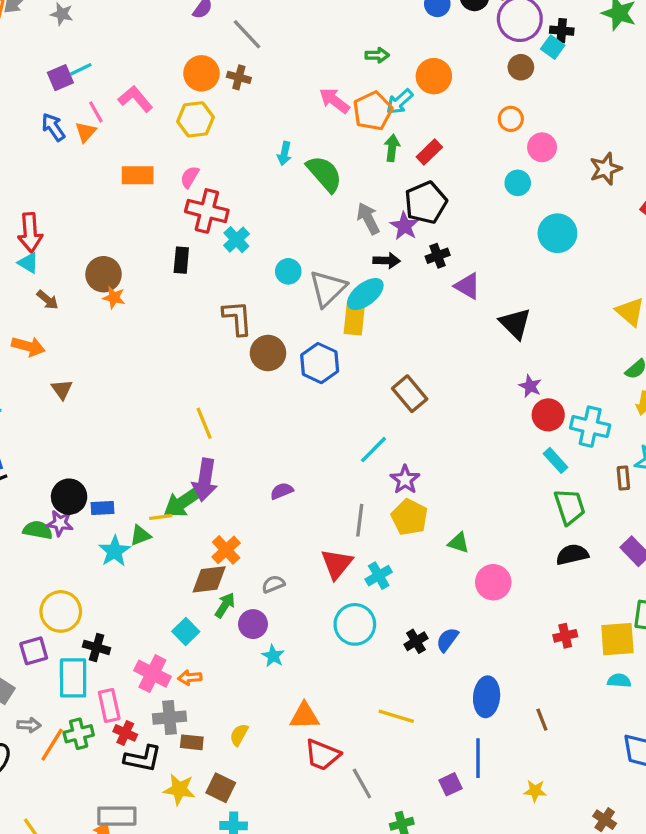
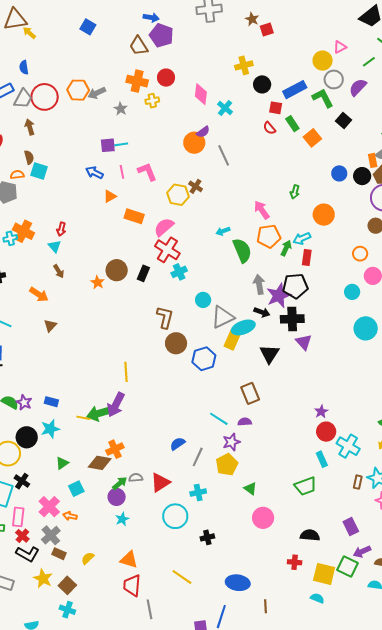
green arrow: (377, 55) -> (295, 192), turned 88
orange circle: (201, 73) -> (194, 143), moved
brown cross: (239, 77) -> (196, 186), moved
cyan arrow: (400, 102) -> (302, 238), moved
orange pentagon: (373, 111) -> (269, 236), moved
blue arrow: (53, 127) -> (94, 173), turned -48
orange triangle: (86, 132) -> (110, 196), moved
red rectangle: (429, 152) -> (307, 257), turned -56
cyan arrow: (284, 153) -> (223, 231), turned 40
pink semicircle: (190, 177) -> (164, 227), size x1.5
purple star: (404, 226) -> (279, 296), size x1.4
red arrow: (30, 233) -> (61, 229), size x0.6
black cross: (438, 256) -> (292, 319), size x1.6
brown circle: (104, 274) -> (117, 270), moved
black triangle: (515, 323) -> (270, 354), moved
cyan line: (374, 450) -> (219, 419), turned 60
purple semicircle: (282, 491) -> (245, 422), moved
black circle: (69, 497) -> (27, 437), moved
green trapezoid: (570, 507) -> (305, 486), moved, turned 70
green triangle: (140, 535) -> (62, 463), moved, turned -32
black semicircle: (572, 555) -> (310, 535), moved
red triangle: (337, 564) -> (160, 483), moved
green arrow: (225, 605) -> (120, 483), moved
blue semicircle: (447, 640) -> (177, 444), moved
blue ellipse: (487, 697) -> (238, 583), turned 75
gray cross: (170, 718) -> (51, 535), turned 36
red trapezoid: (322, 755) -> (132, 585), turned 55

